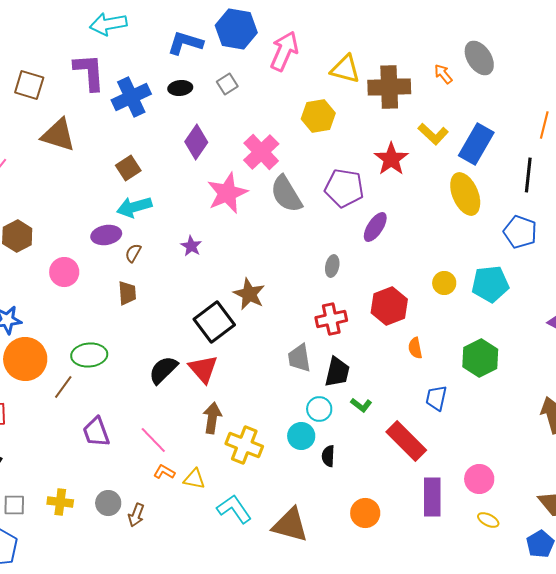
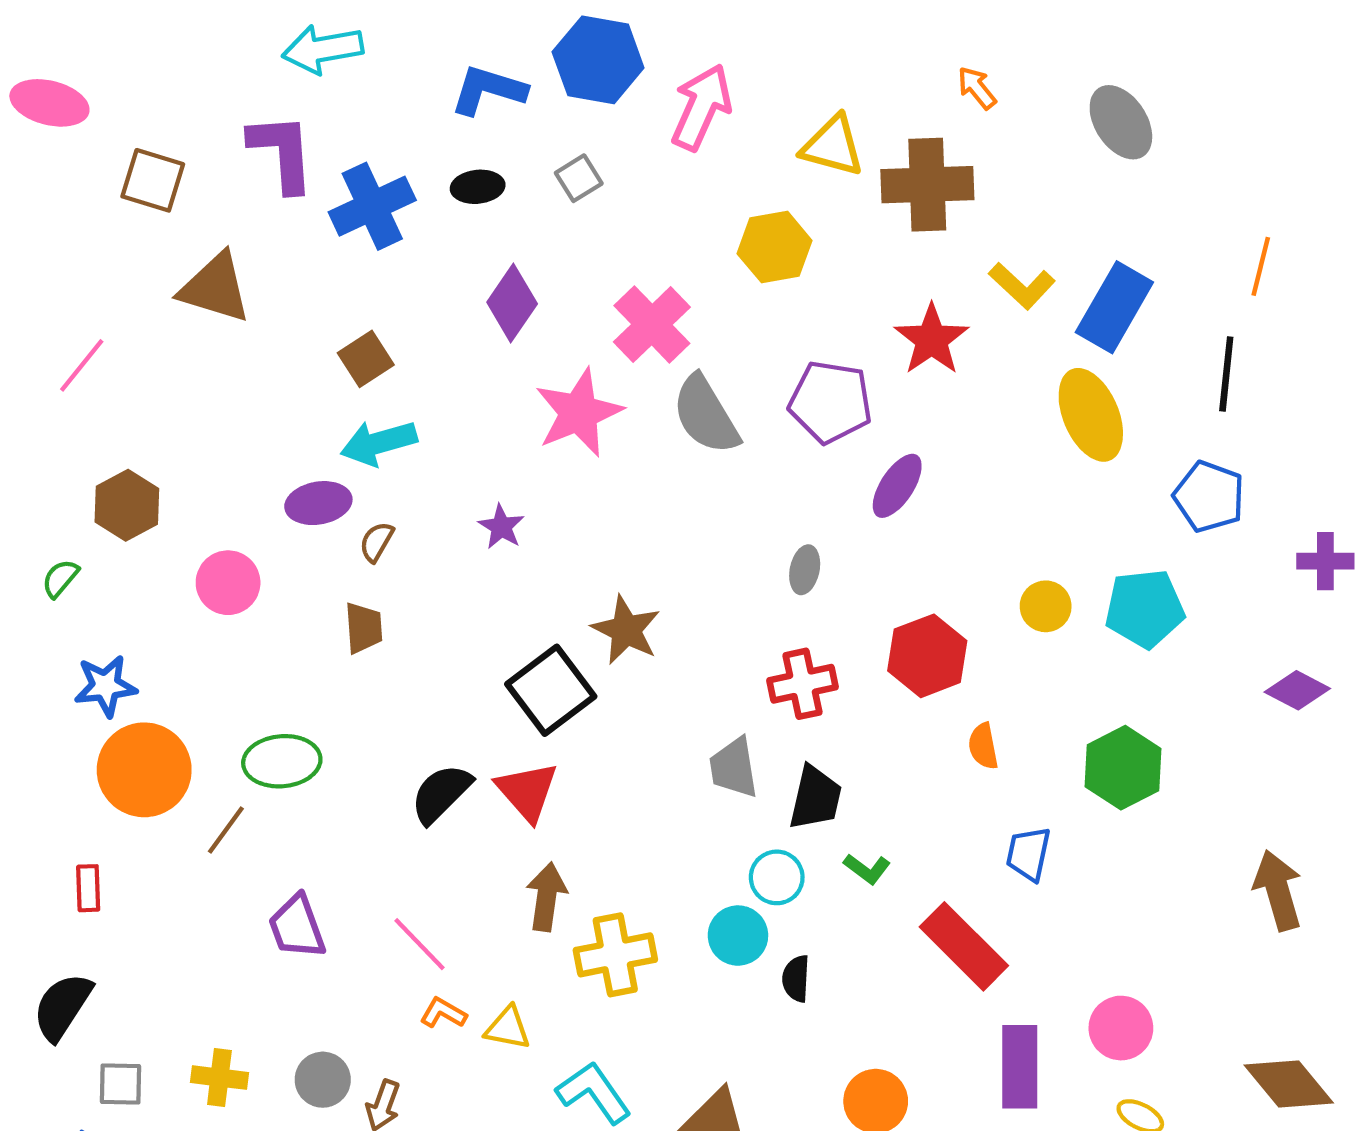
orange arrow: (443, 74) -> (977, 88), moved
yellow cross: (244, 445) -> (615, 955), turned -33

